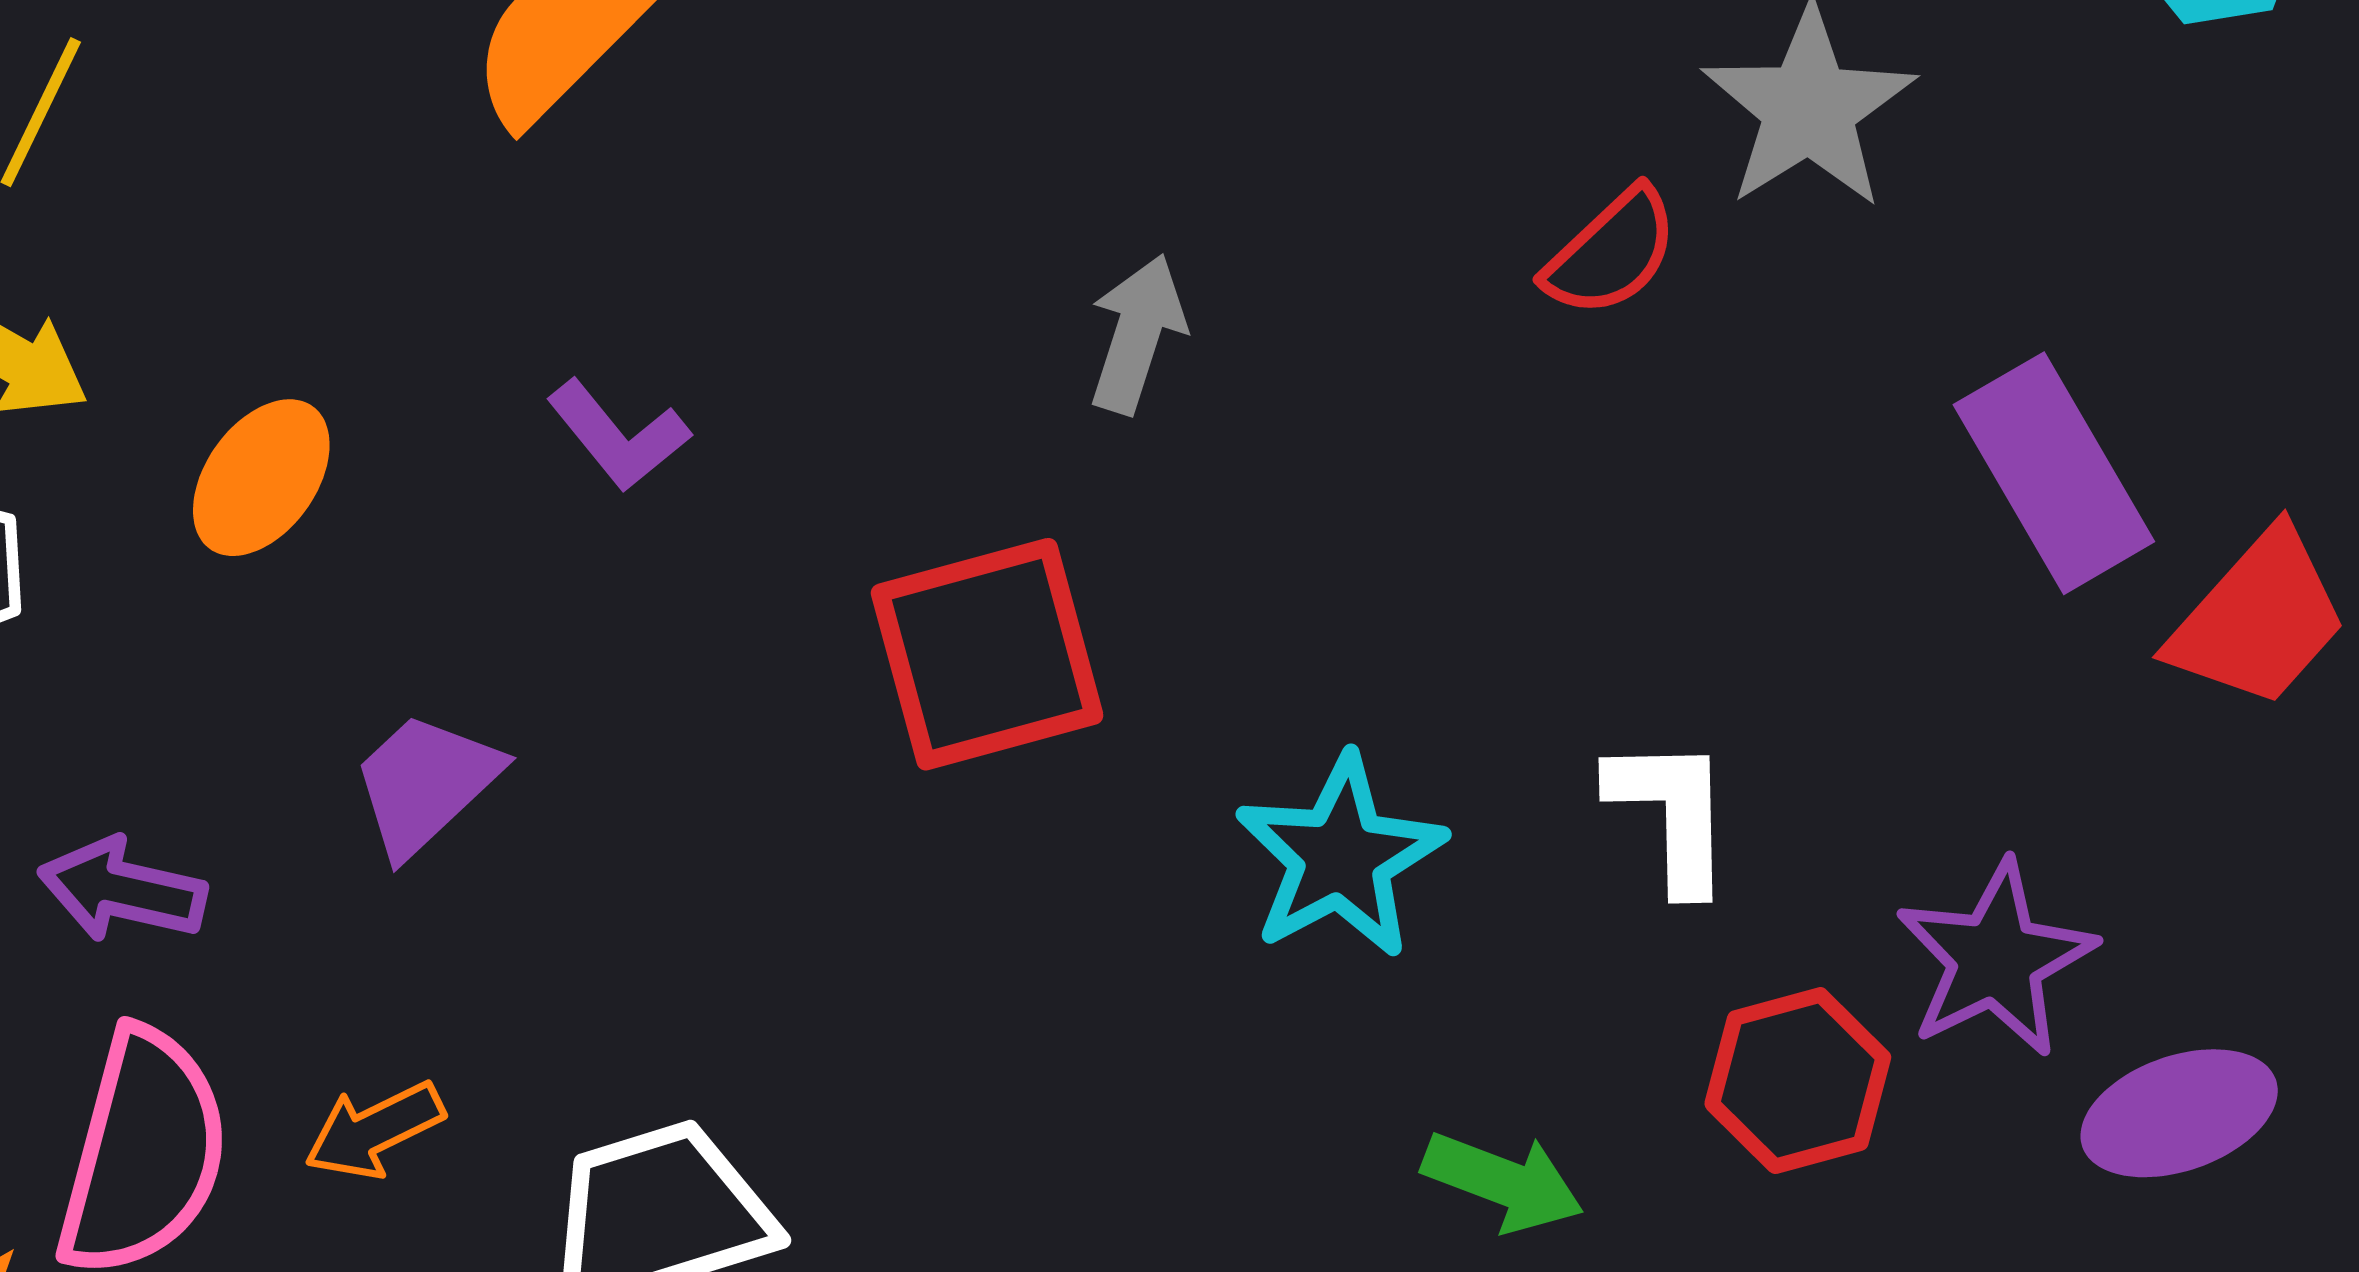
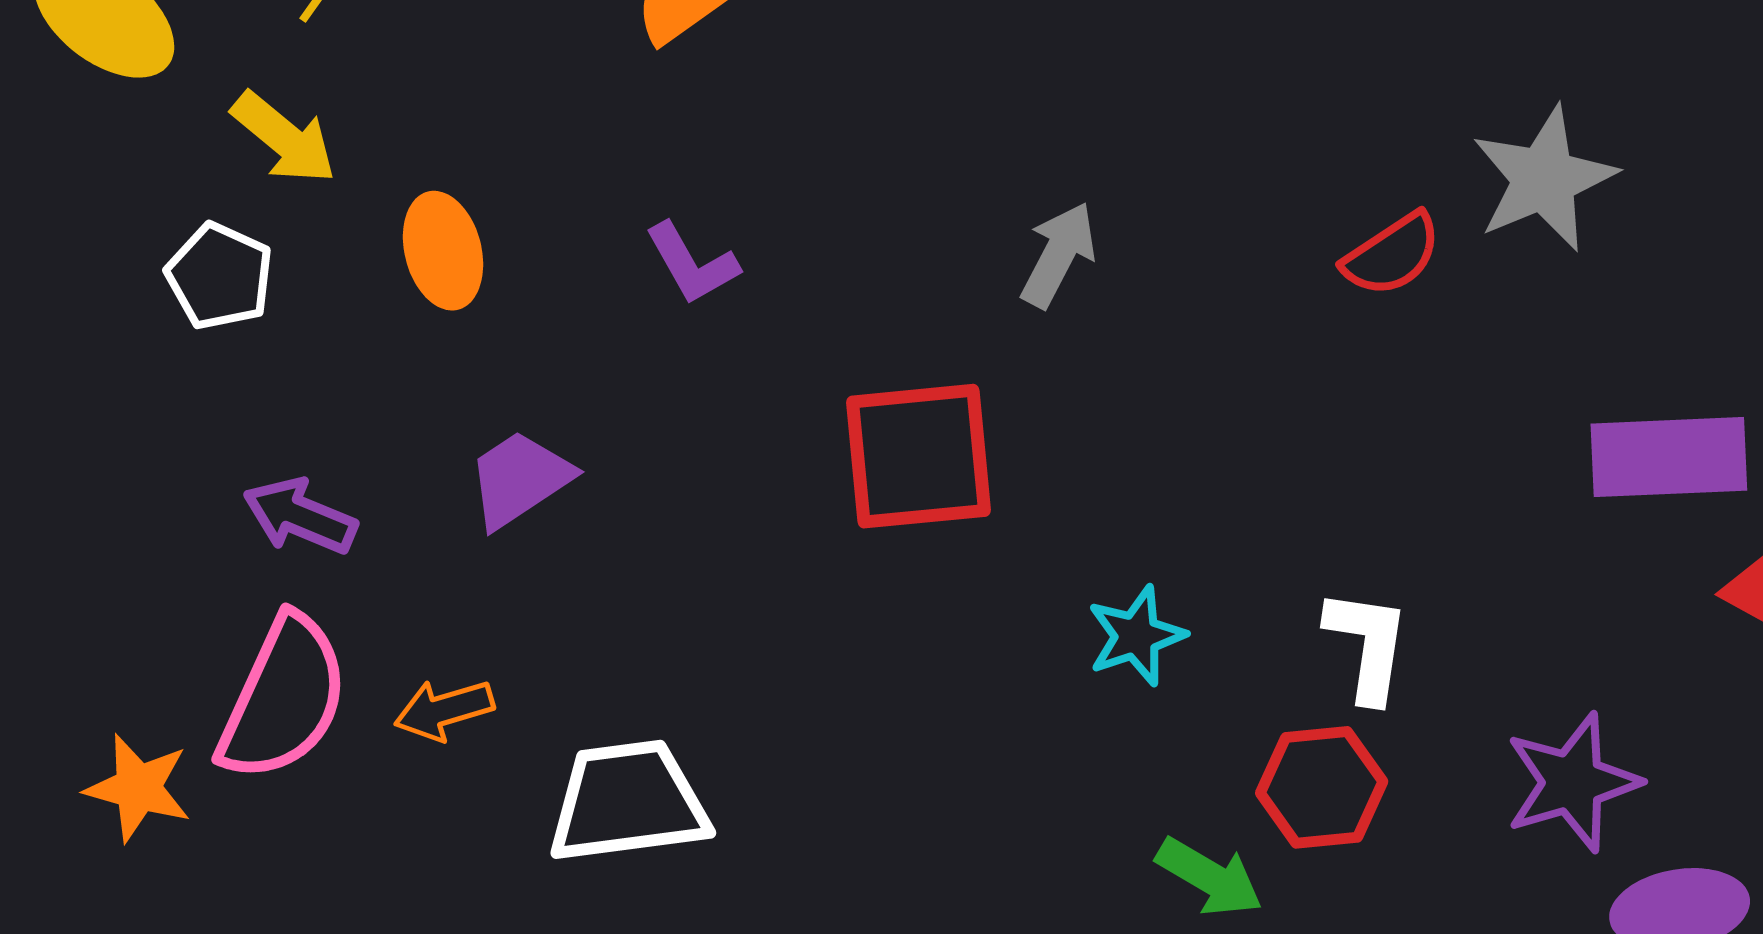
purple rectangle: (2054, 473) -> (1669, 457), turned -72
orange ellipse: (261, 478) -> (443, 251), turned -60
cyan star: (1340, 857) -> (1136, 636), size x0.7
red hexagon: (1798, 1081) -> (1322, 787), moved

